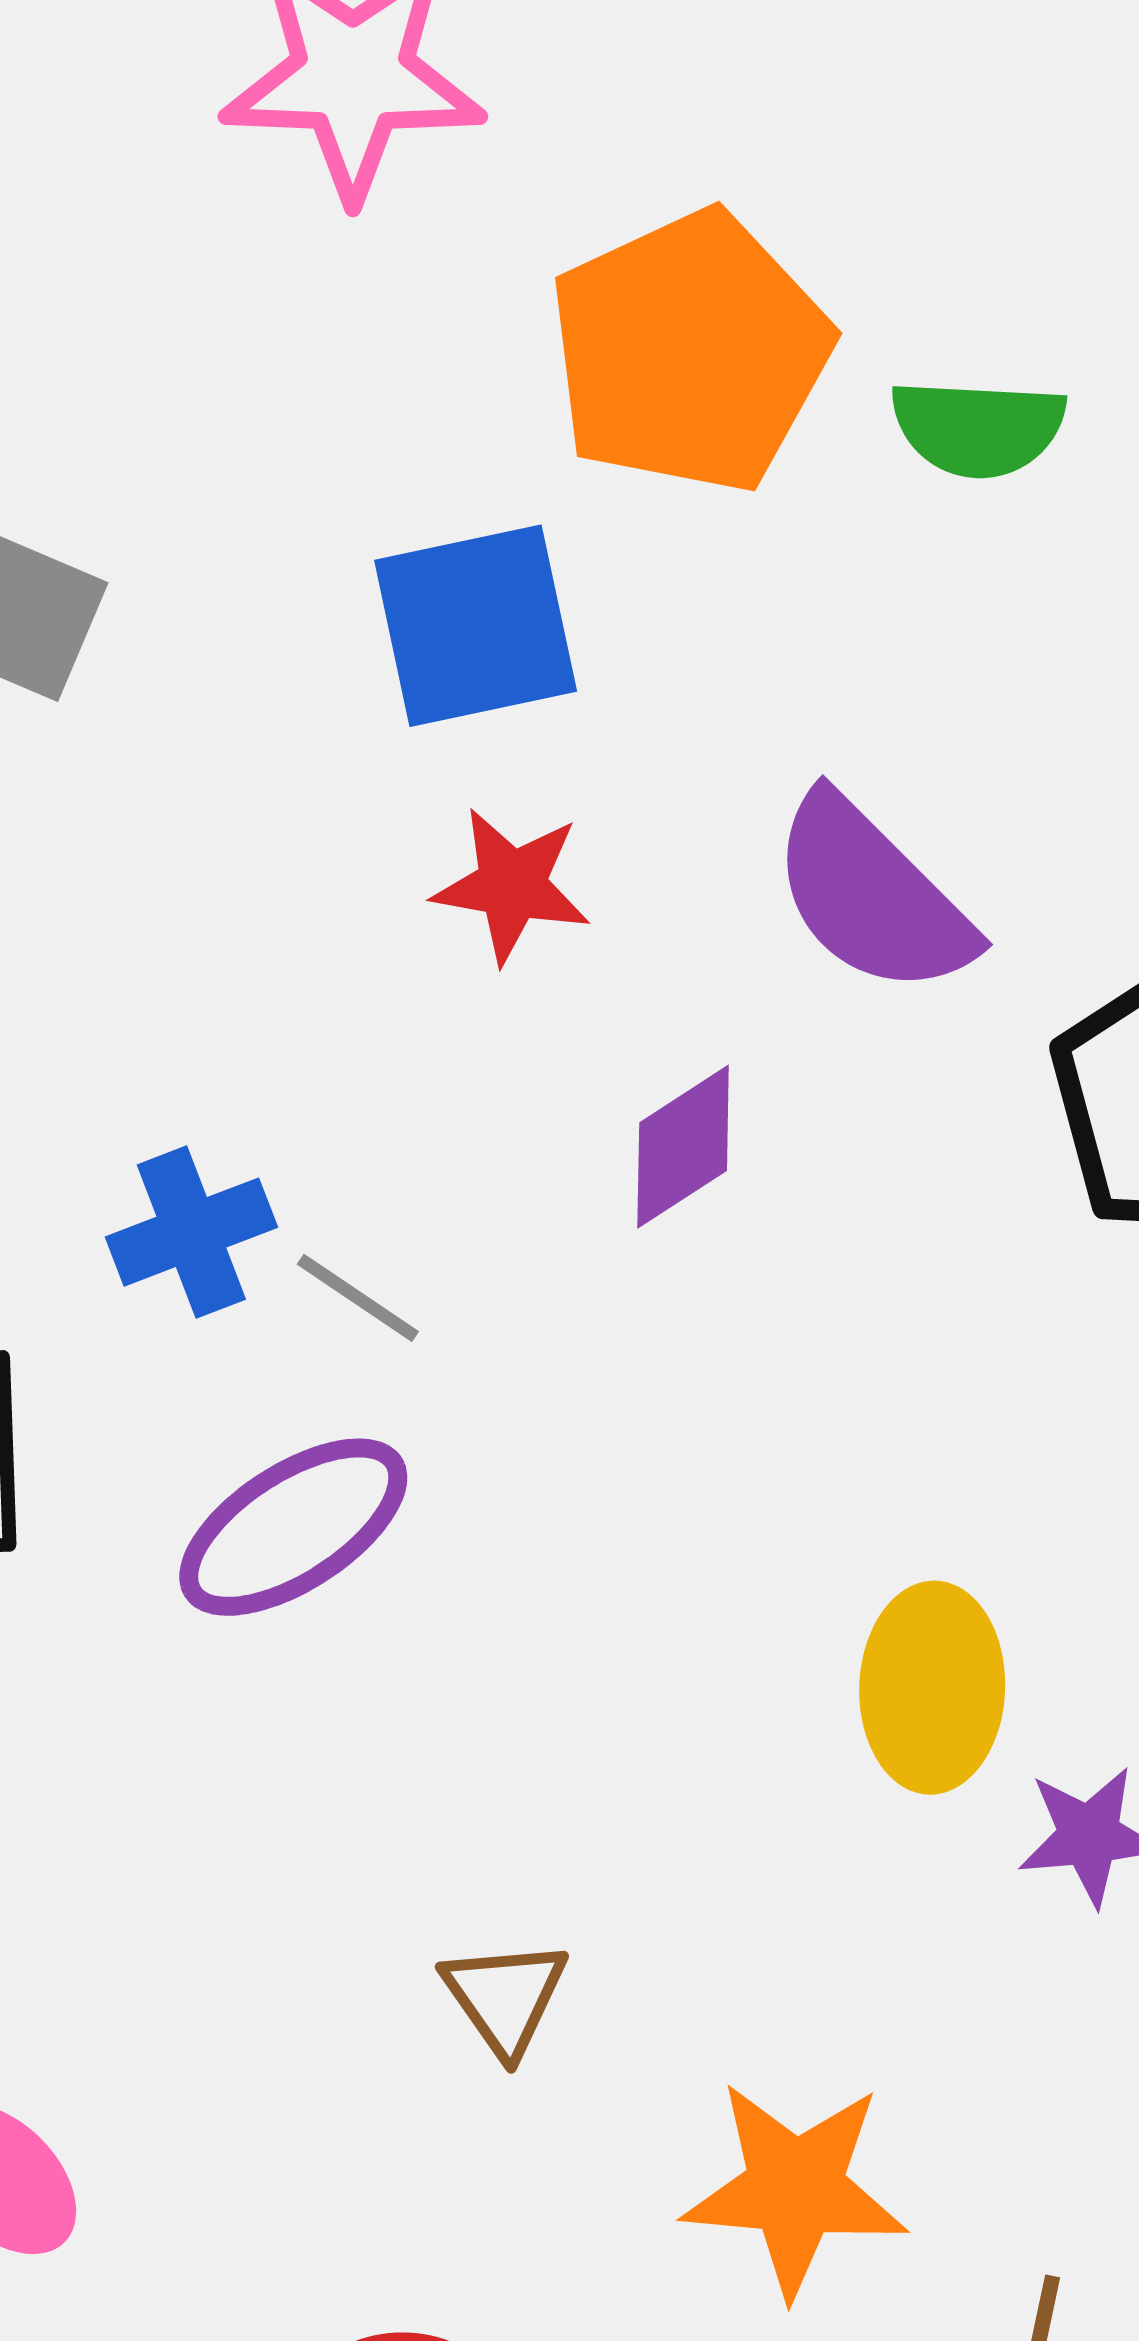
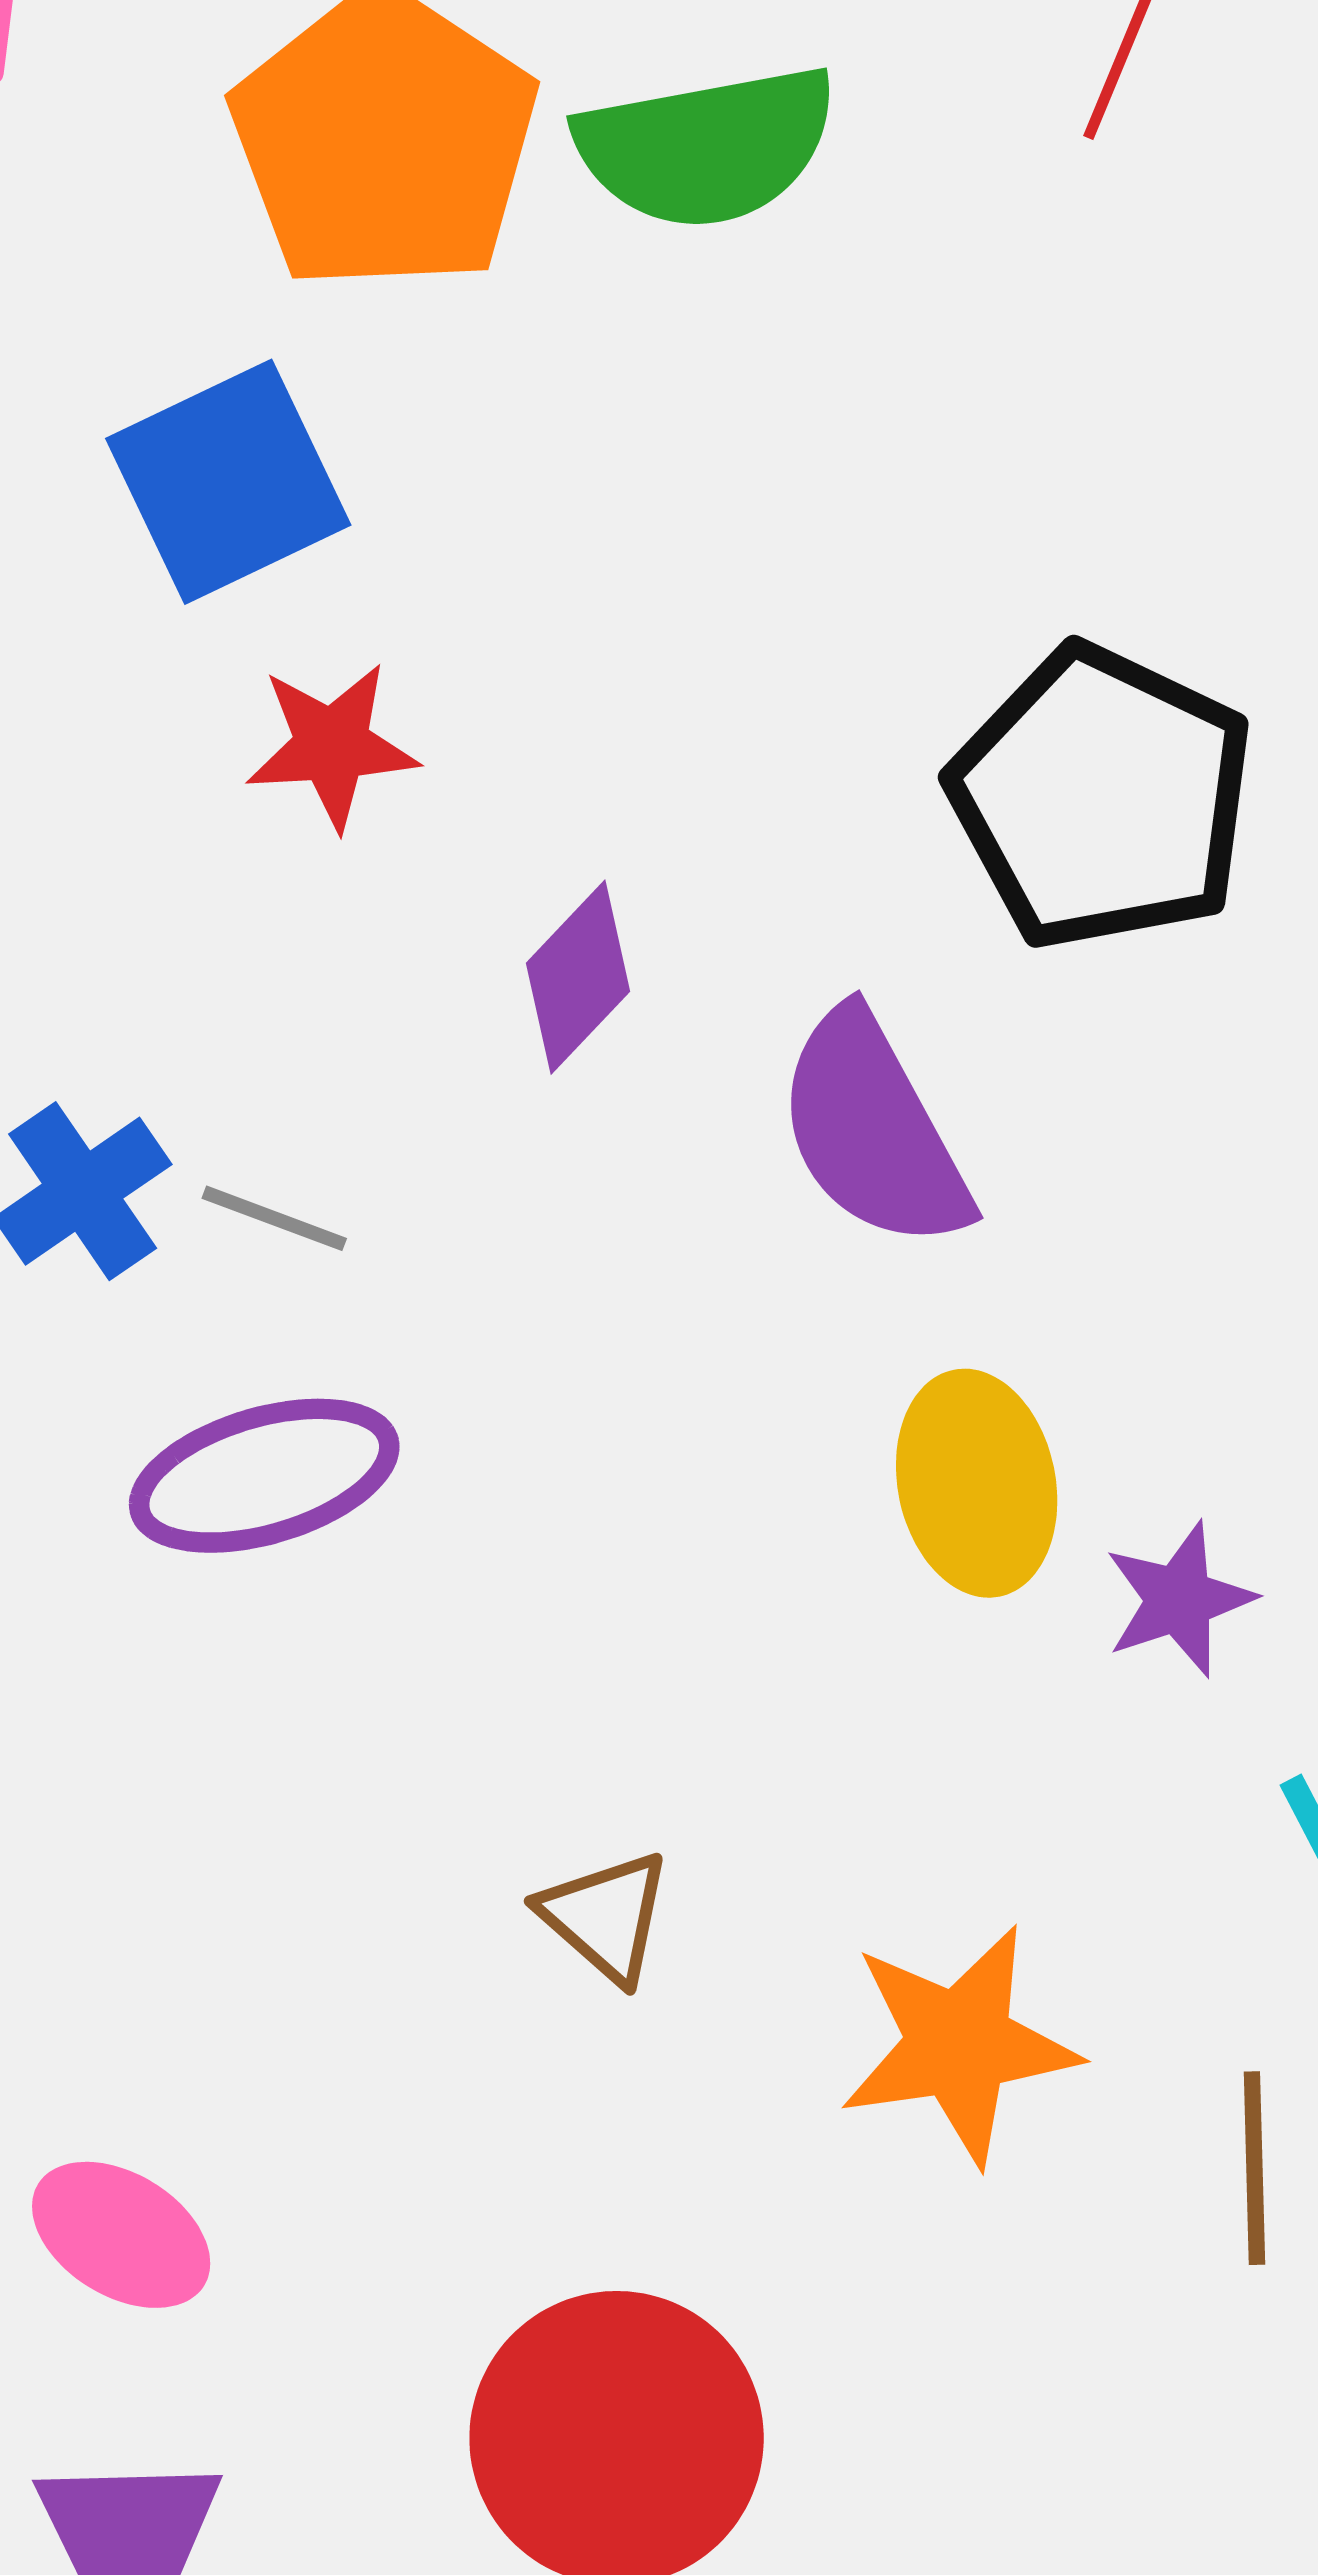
green semicircle: (978, 428) -> (707, 147), size x1.4
purple semicircle: (872, 896) -> (873, 1130), moved, turned 30
purple ellipse: (293, 1527) -> (264, 1476), turned 30

